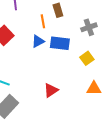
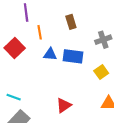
orange line: (43, 21) -> (40, 32), moved
blue triangle: (38, 41) -> (50, 54), turned 32

